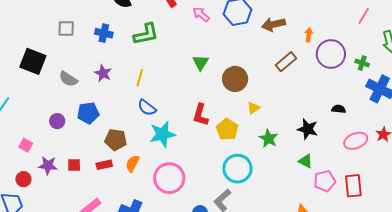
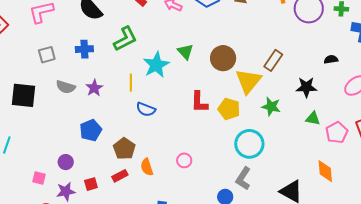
brown rectangle: (286, 62) -> (273, 60), moved
purple star: (103, 73) -> (94, 88), turned 30
gray semicircle: (68, 79) -> (66, 87), moved
yellow triangle: (253, 108) -> (248, 81), size x2.0
purple circle: (57, 121) -> (66, 162), moved
cyan star: (162, 134) -> (156, 65), moved
brown pentagon: (116, 140) -> (124, 149), turned -30
orange semicircle: (132, 163) -> (147, 167), turned -30
pink circle: (169, 178) -> (184, 160), moved, size x0.5

